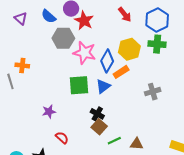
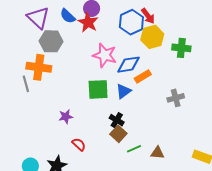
purple triangle: (21, 18) -> (38, 18), size x1.6
blue hexagon: (157, 20) -> (131, 22), moved
red star: (84, 21) -> (88, 22), moved
gray hexagon: (63, 38) -> (51, 41), moved
yellow hexagon: (129, 49) -> (152, 37), moved
blue diamond: (107, 61) -> (128, 65), turned 50
orange cross: (22, 65) -> (39, 67), size x1.6

